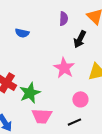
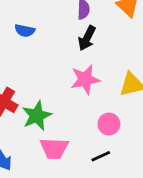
black arrow: (80, 39) -> (87, 38), moved
pink star: (64, 68) -> (85, 79), turned 30

